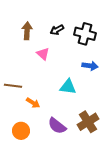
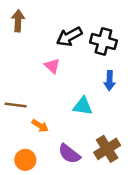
black arrow: (57, 30) -> (69, 37), size x1.5
brown arrow: (27, 31) -> (18, 21), moved
blue arrow: (90, 66) -> (110, 81), turned 84

